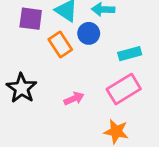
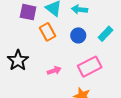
blue circle: (89, 33) -> (78, 35), moved
cyan rectangle: (130, 54) -> (106, 34), moved, turned -35

